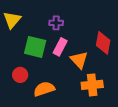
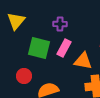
orange triangle: (79, 60) -> (83, 61), turned -36

